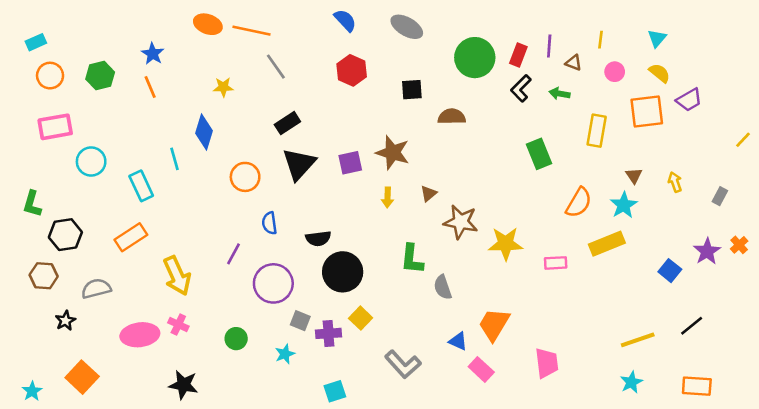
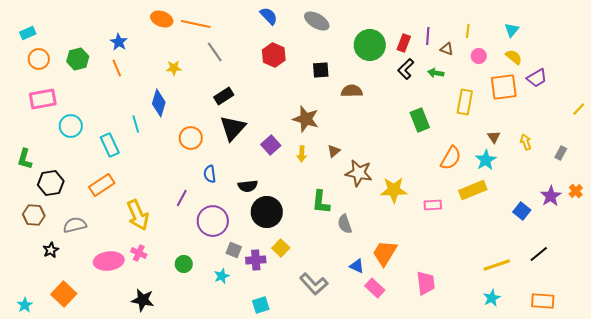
purple square: (350, 163) -> (271, 145), moved, turned -30

